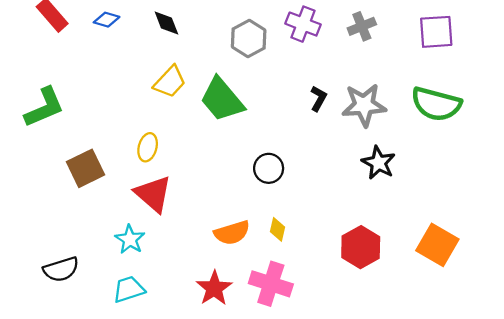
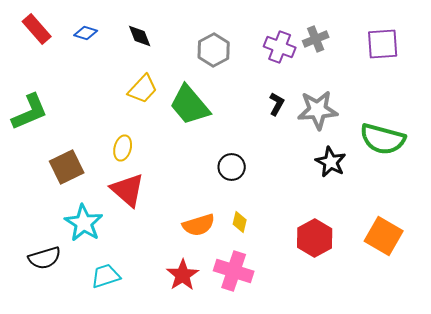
purple cross: (303, 24) -> (280, 47), moved
green semicircle: (436, 104) -> (383, 139), moved
cyan star: (130, 239) -> (84, 223), moved, size x1.4

